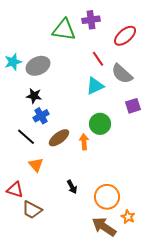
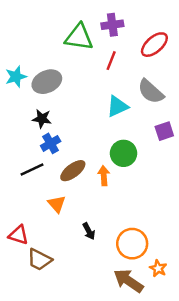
red line: (98, 59) -> (111, 61), moved, turned 56
black line: (26, 137) -> (32, 169), turned -66
orange triangle: (36, 165) -> (57, 204), moved

